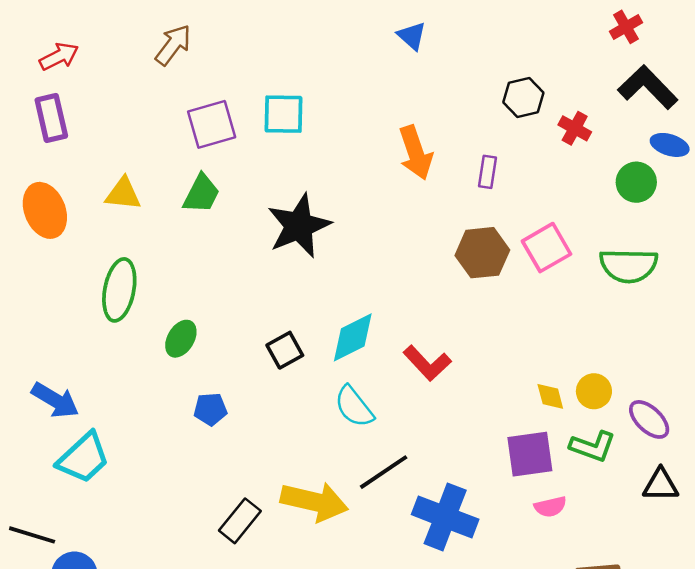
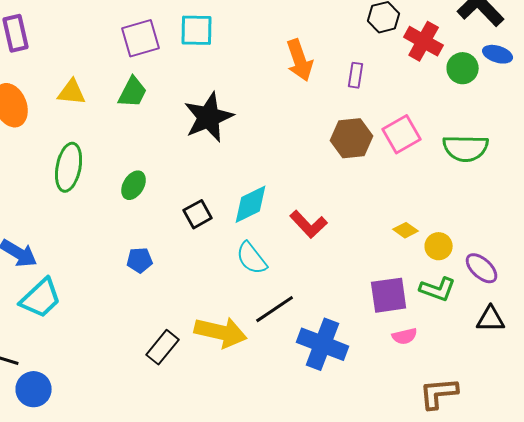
red cross: (575, 128) -> (424, 41), size x1.5
green circle: (636, 182) -> (463, 68), moved
green ellipse: (181, 339) -> (134, 185), moved
yellow diamond: (550, 396) -> (406, 230), moved, turned -40

